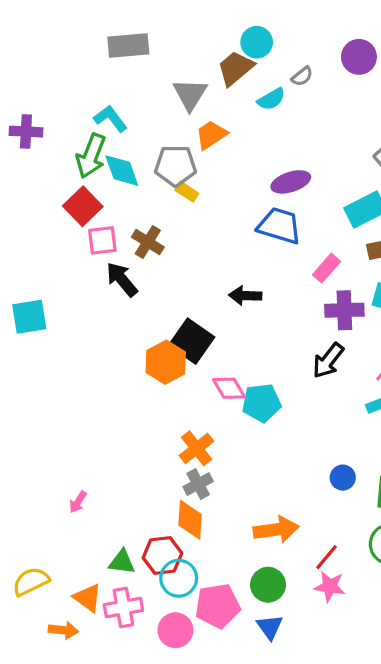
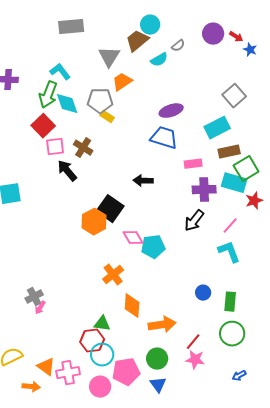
pink rectangle: (326, 268) -> (193, 164), turned 42
gray cross: (198, 484) -> (34, 297), moved
orange diamond: (190, 520) -> (132, 306), moved
green triangle: (122, 562) -> (102, 324), moved

